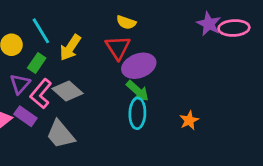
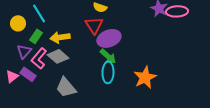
yellow arrow: (70, 48) -> (60, 37), moved, turned 48
orange star: (189, 120) -> (145, 77), size x1.6
gray trapezoid: (60, 134) -> (66, 87), moved

